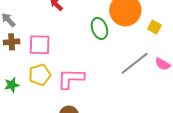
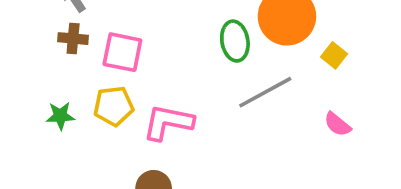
gray line: (135, 63) -> (265, 92), moved

